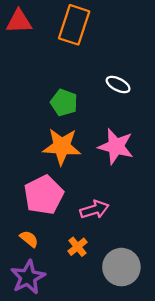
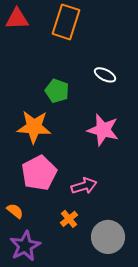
orange star: (62, 146) -> (34, 127), moved
orange semicircle: (29, 239) -> (15, 211), moved

